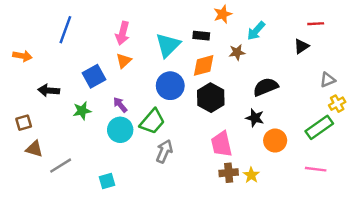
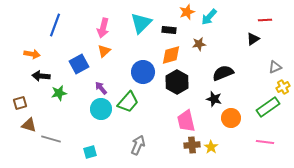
cyan arrow: (256, 31) -> (209, 17), moved
cyan triangle: (168, 45) -> (141, 23), moved
orange arrow: (22, 56) -> (32, 54), moved
green star: (82, 111) -> (59, 93), moved
gray arrow: (164, 151) -> (138, 145), moved
gray line: (61, 166) -> (51, 139), turned 48

